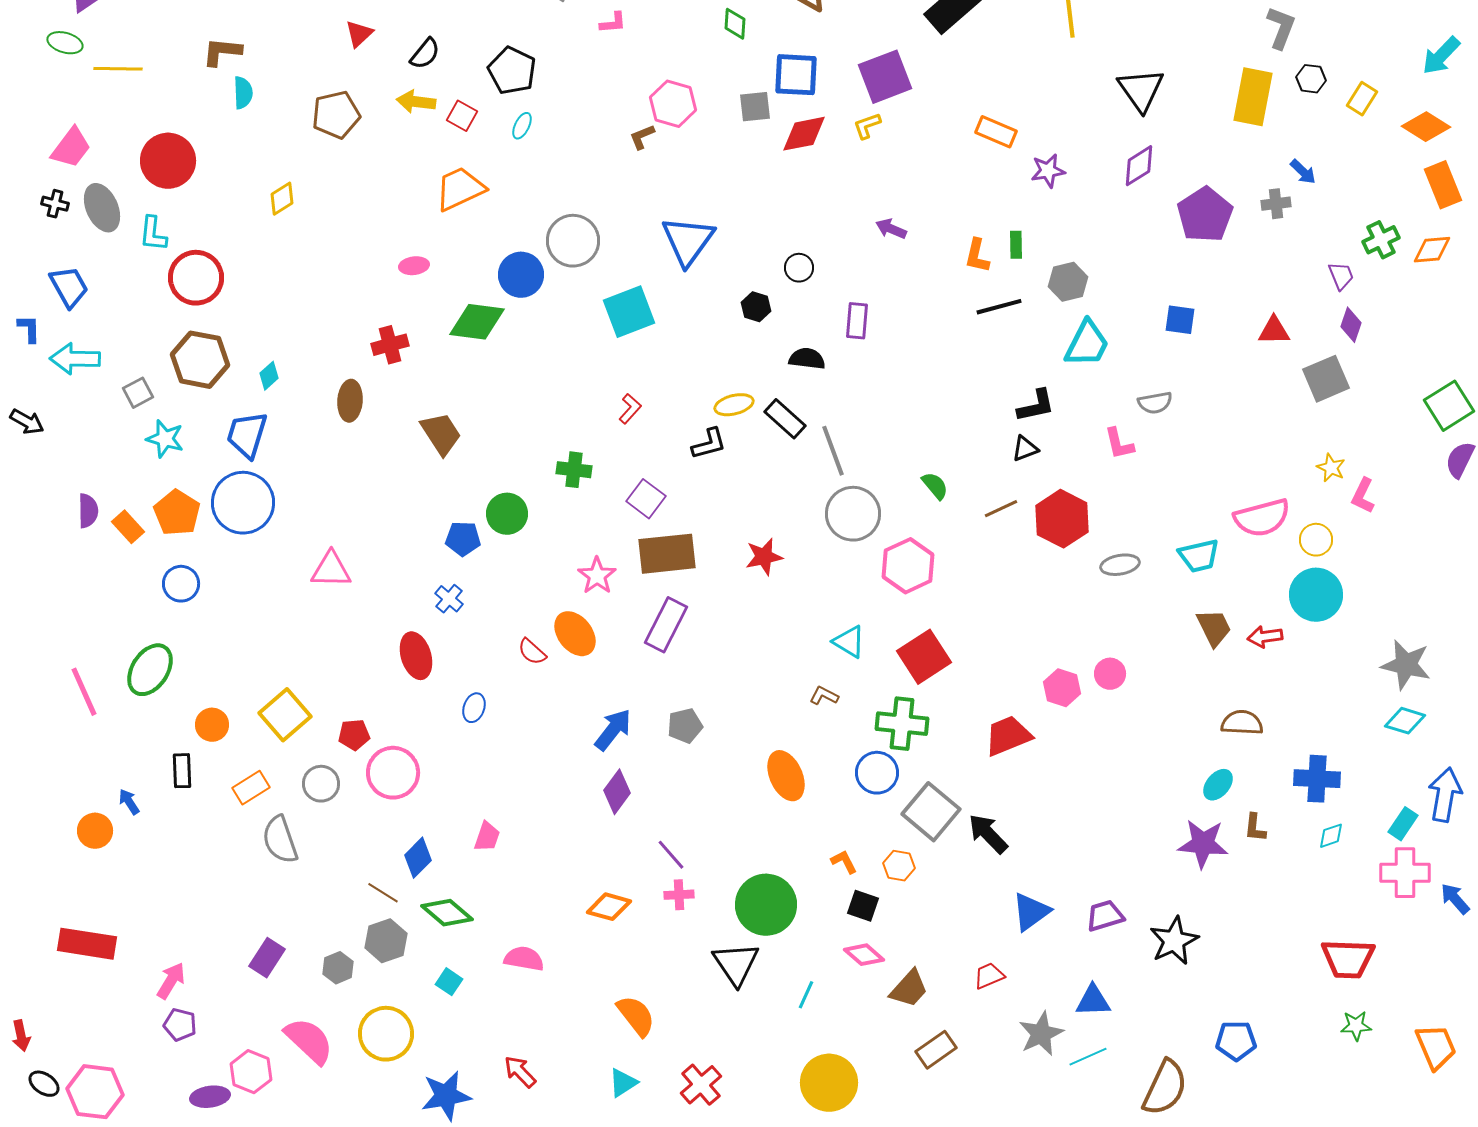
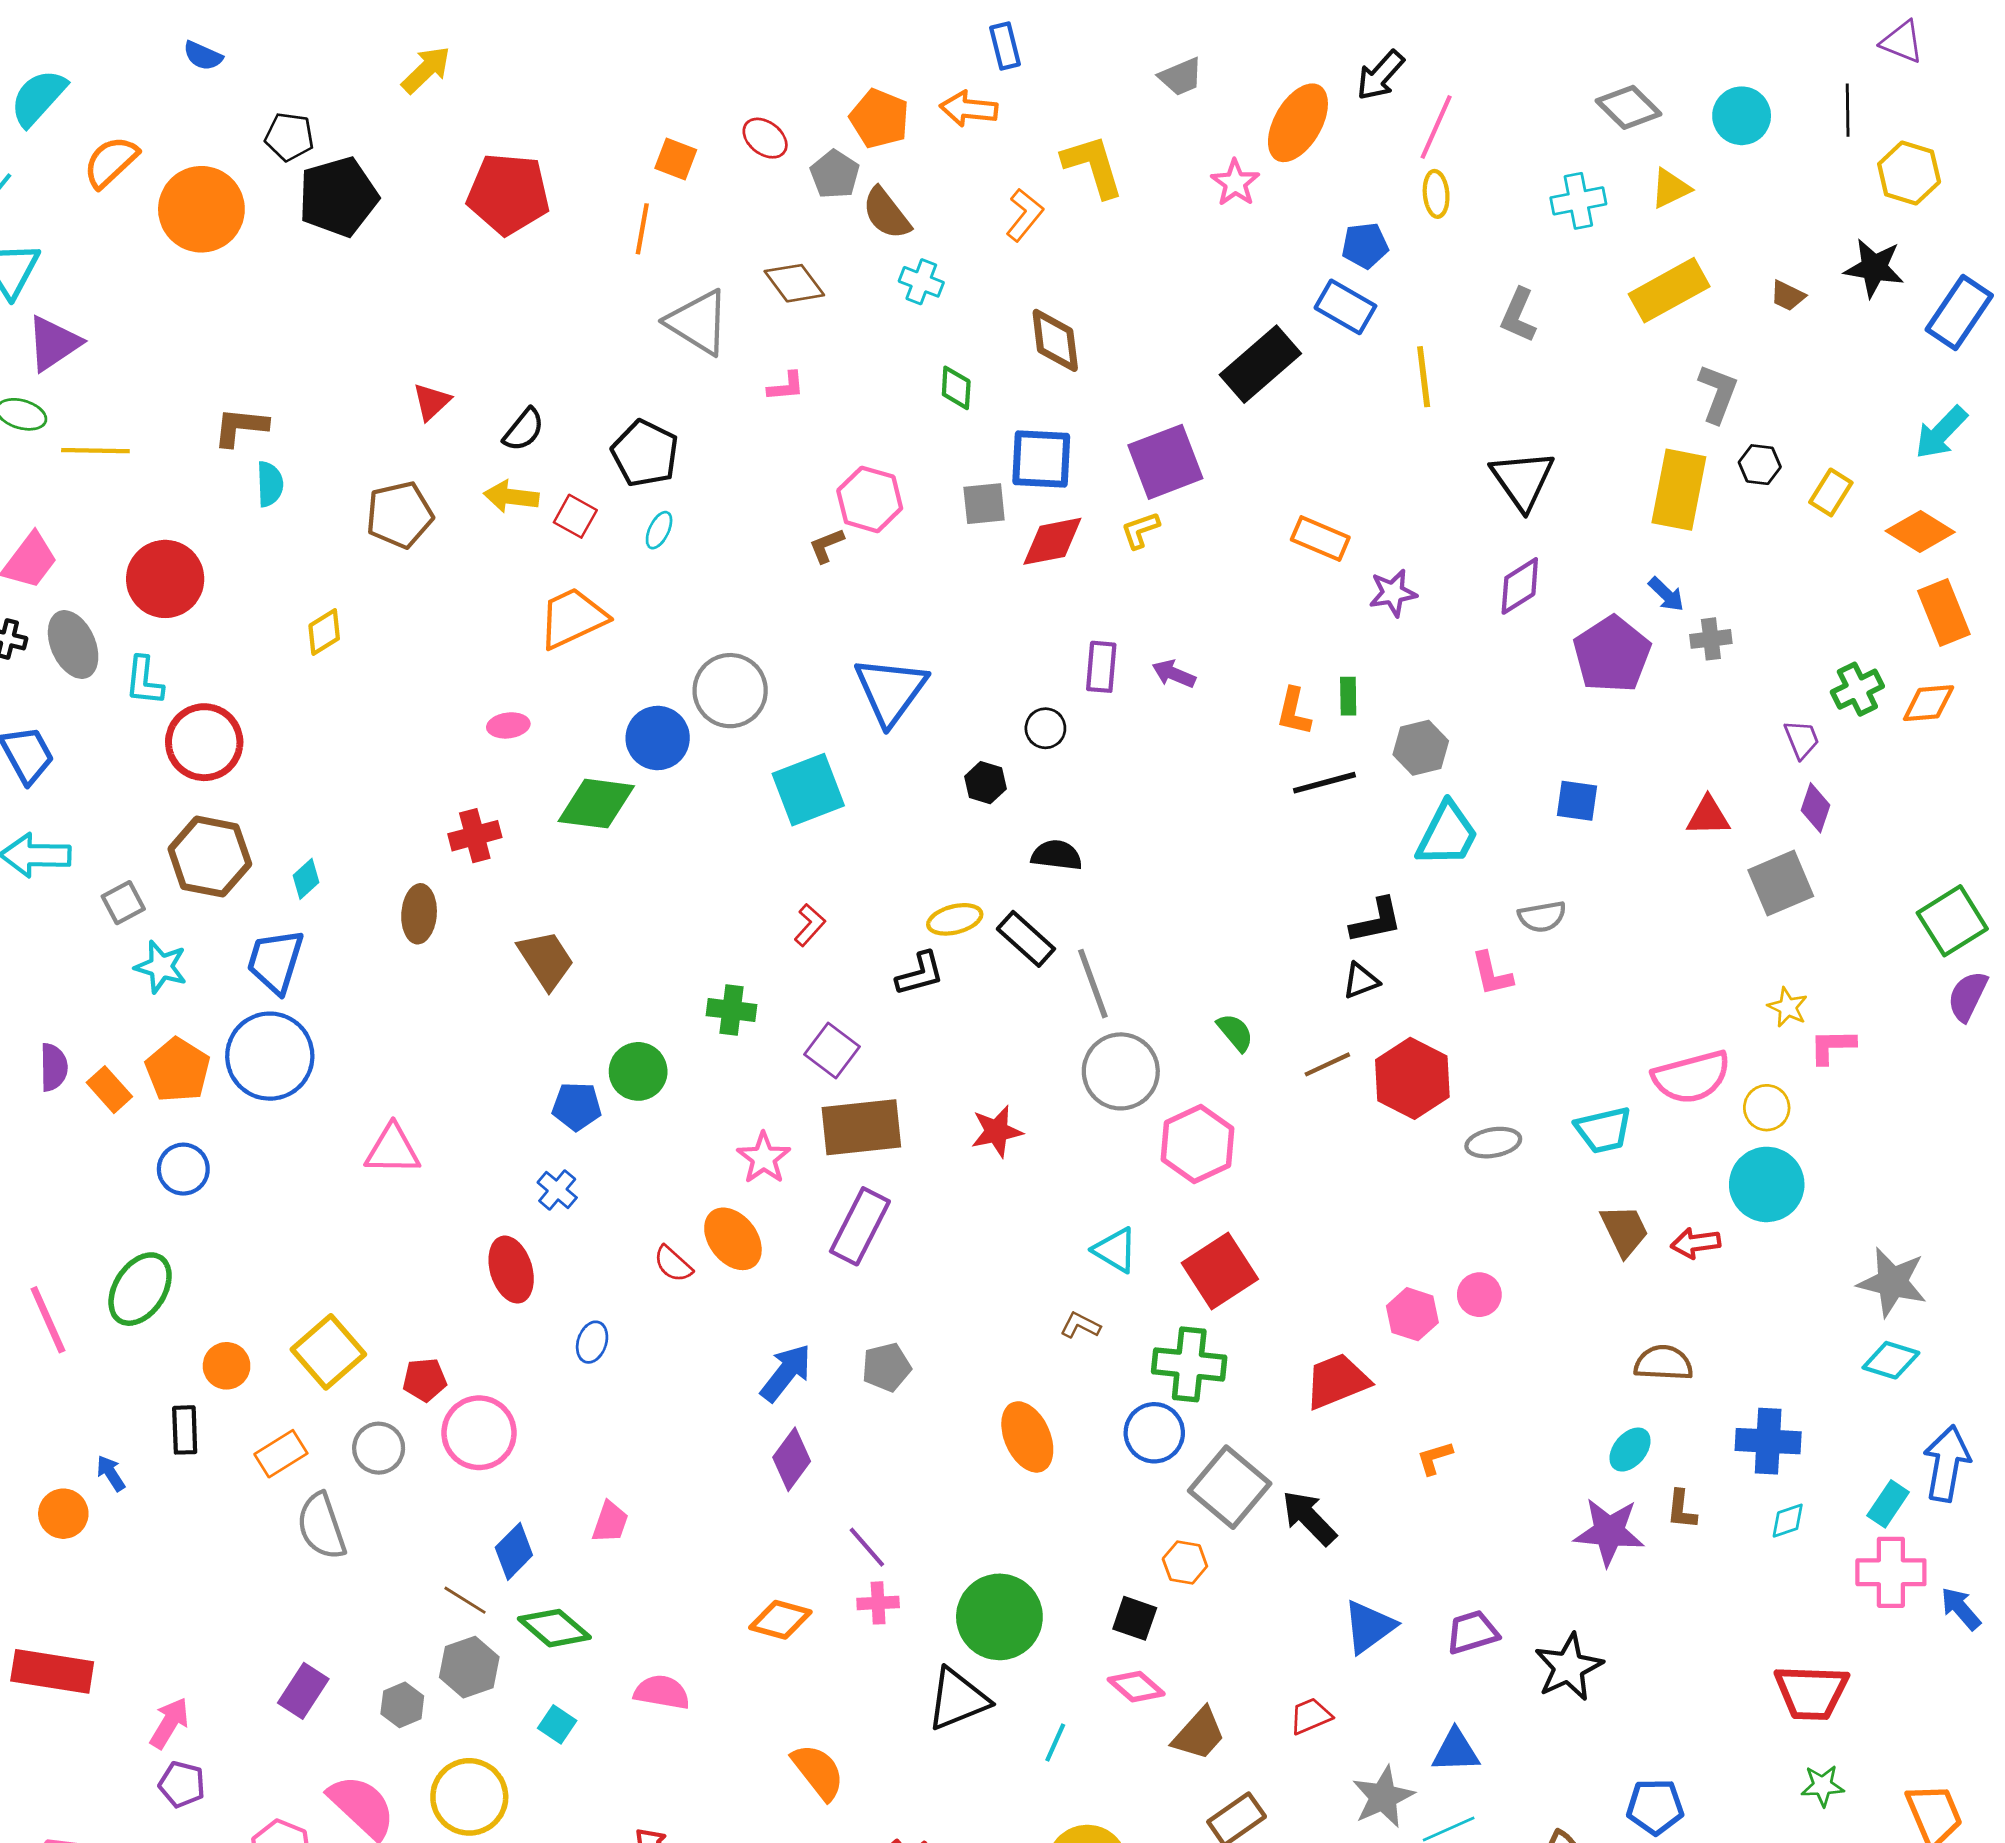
blue arrow: (1303, 172) -> (1666, 594), moved
purple rectangle: (857, 321) -> (1101, 667), moved
pink L-shape: (1363, 496) -> (1832, 1046), turned 63
orange L-shape: (844, 862) -> (1435, 1458), moved, turned -80
black triangle: (736, 964) -> (958, 1699), turned 42

